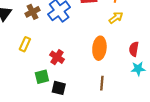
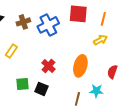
red cross: (57, 57) -> (48, 66), moved
cyan star: (138, 69) -> (96, 91), moved
black square: (59, 88) -> (41, 89), moved

